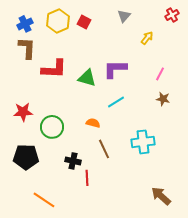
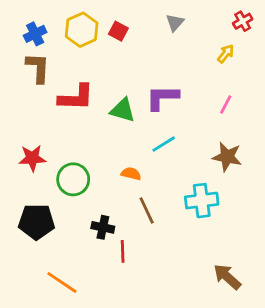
yellow arrow: (147, 38) -> (226, 54), moved
brown star: (163, 99) -> (227, 157), moved, size x1.5

